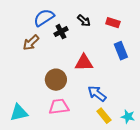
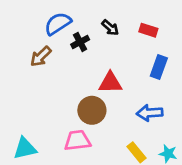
blue rectangle: (121, 51) -> (159, 67), turned 42
brown circle: (56, 80) -> (92, 110), moved
blue arrow: (97, 94) -> (150, 113), moved, turned -42

